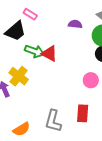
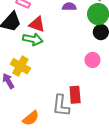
red triangle: (49, 54) -> (37, 24), moved
red rectangle: (83, 113) -> (75, 95), moved

